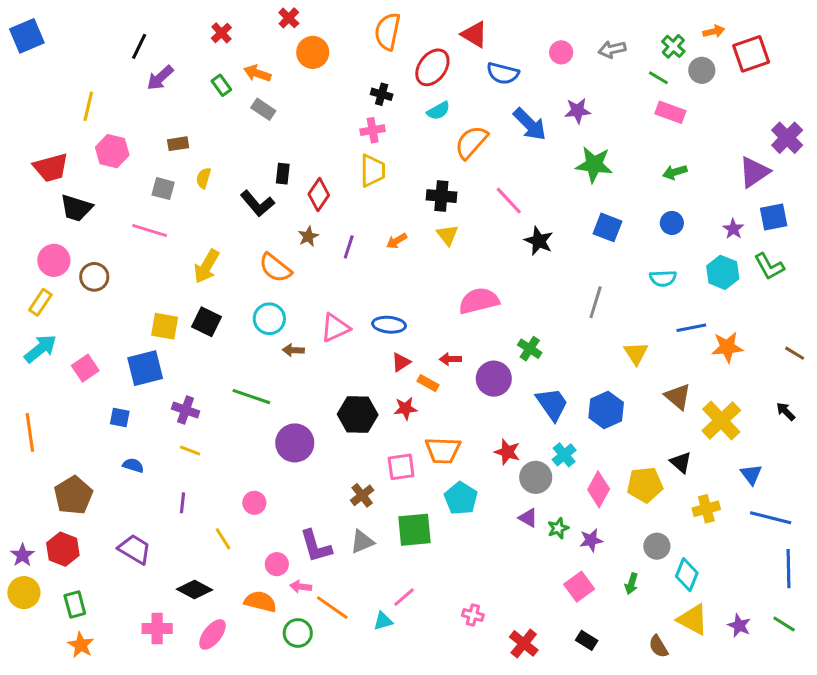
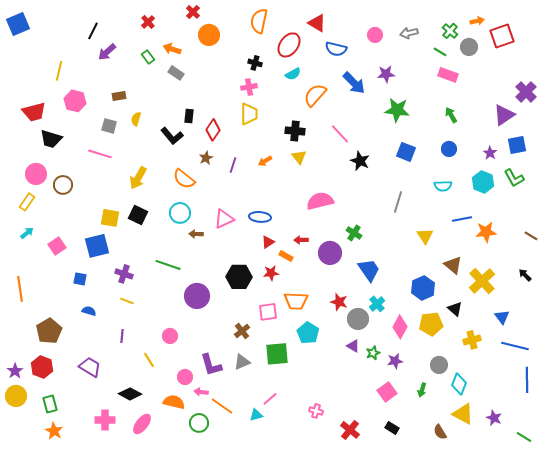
green arrow: (675, 172) -> (451, 115), turned 77
cyan arrow: (40, 349) -> (27, 233), size x0.6
blue hexagon: (606, 410) -> (423, 288), moved
green line: (784, 624) -> (524, 437), moved

